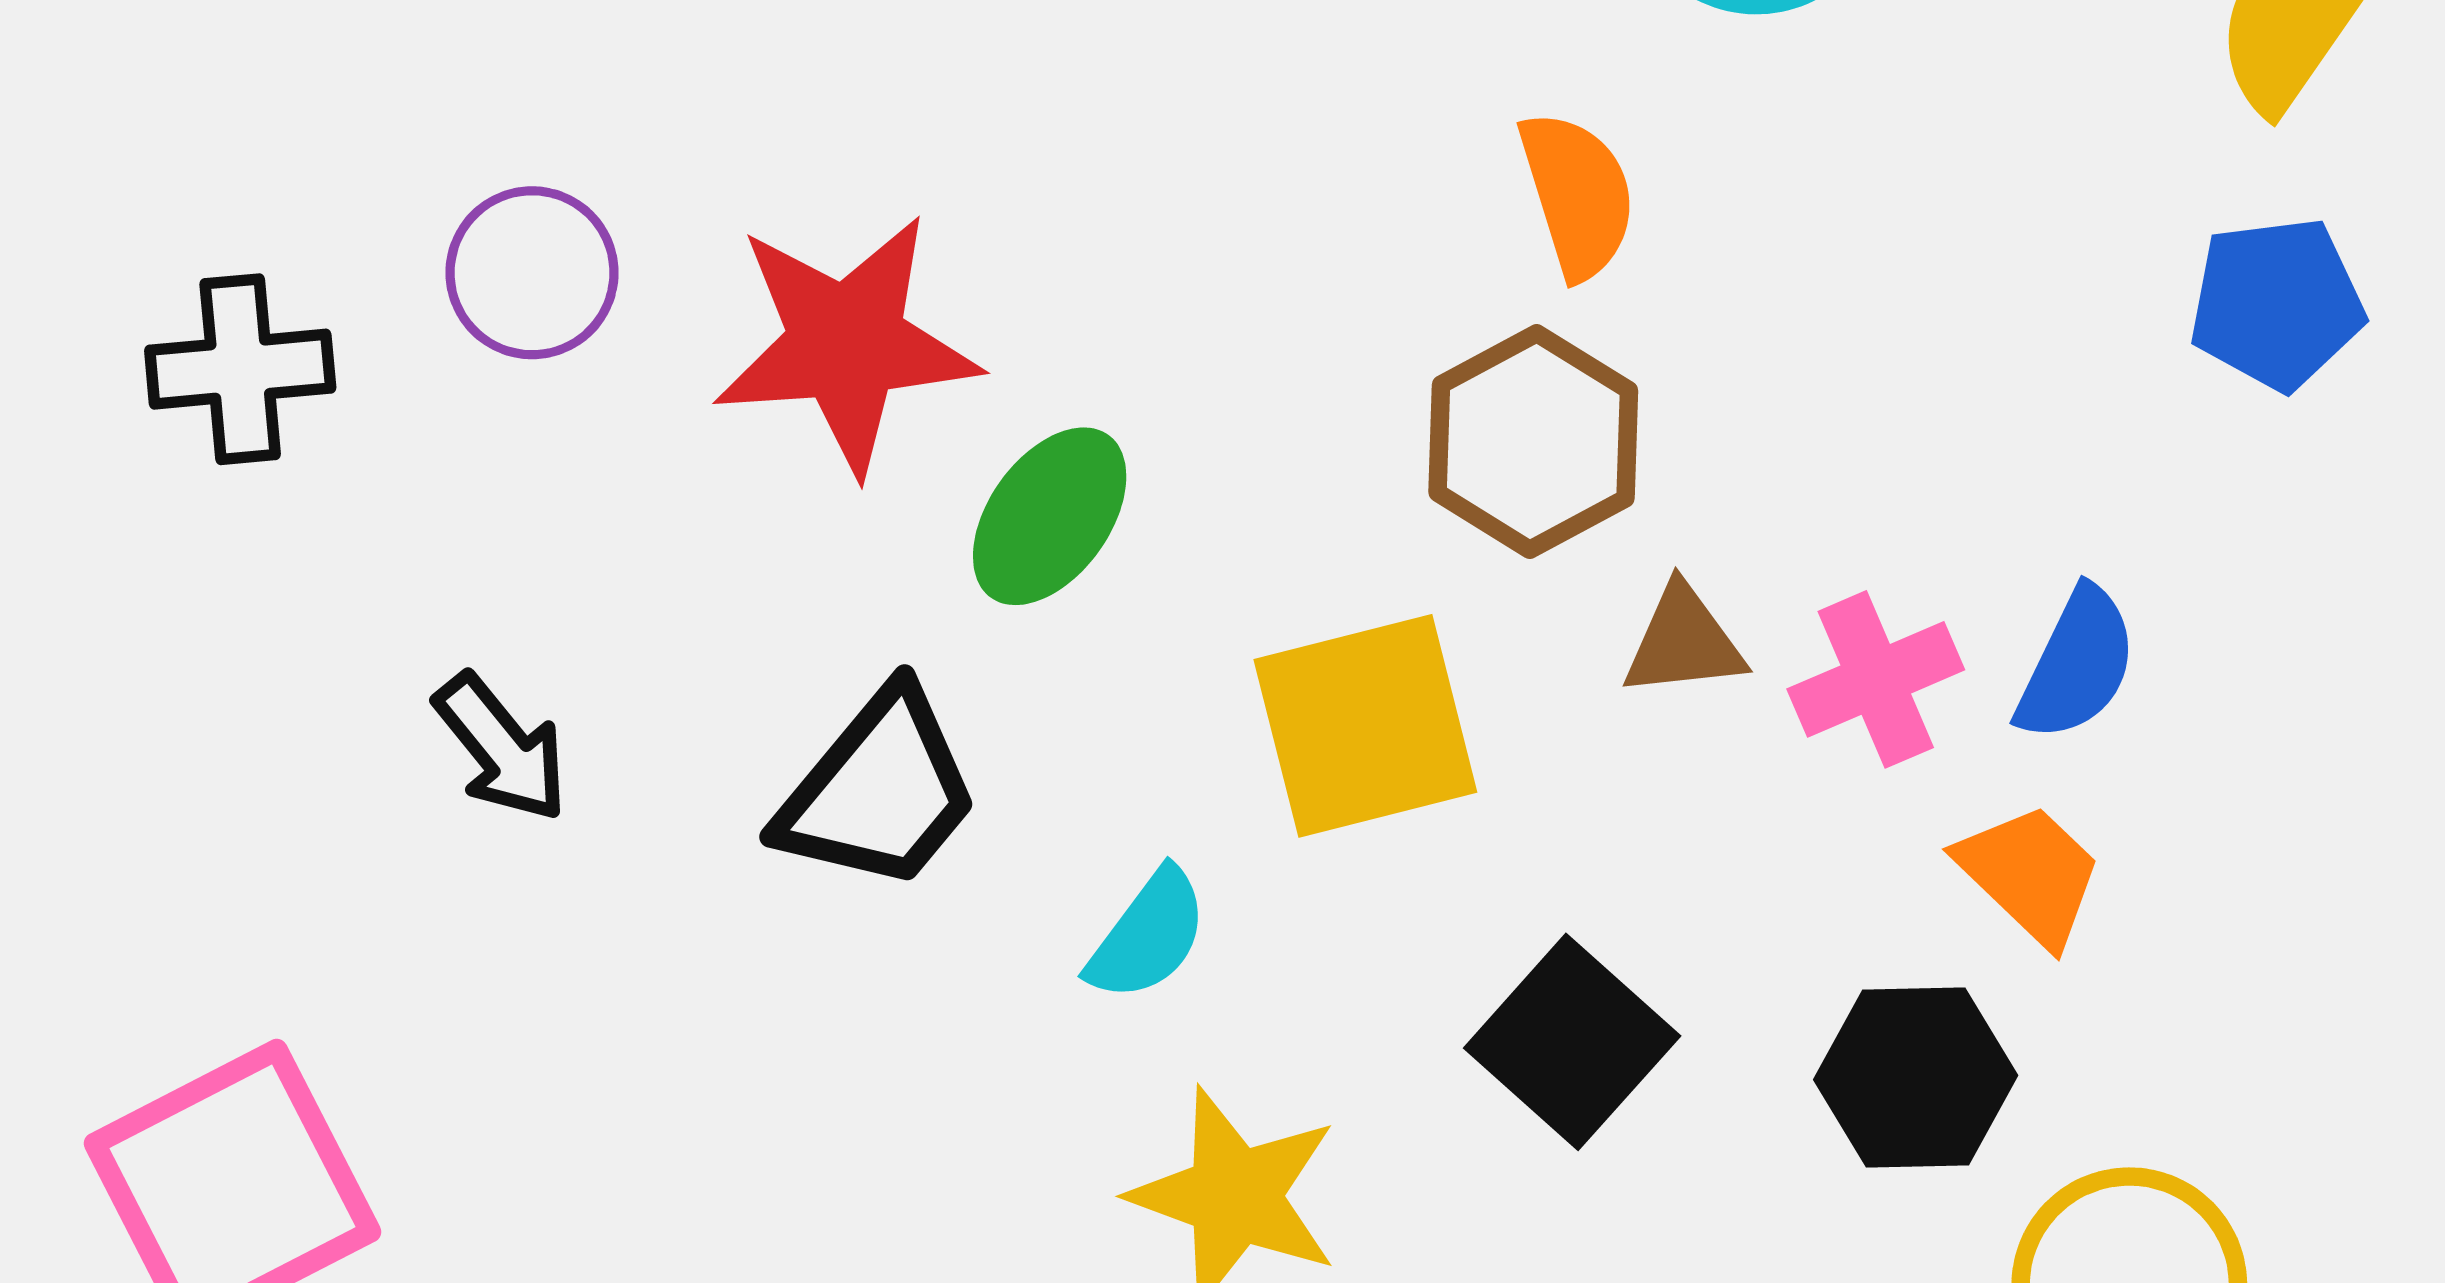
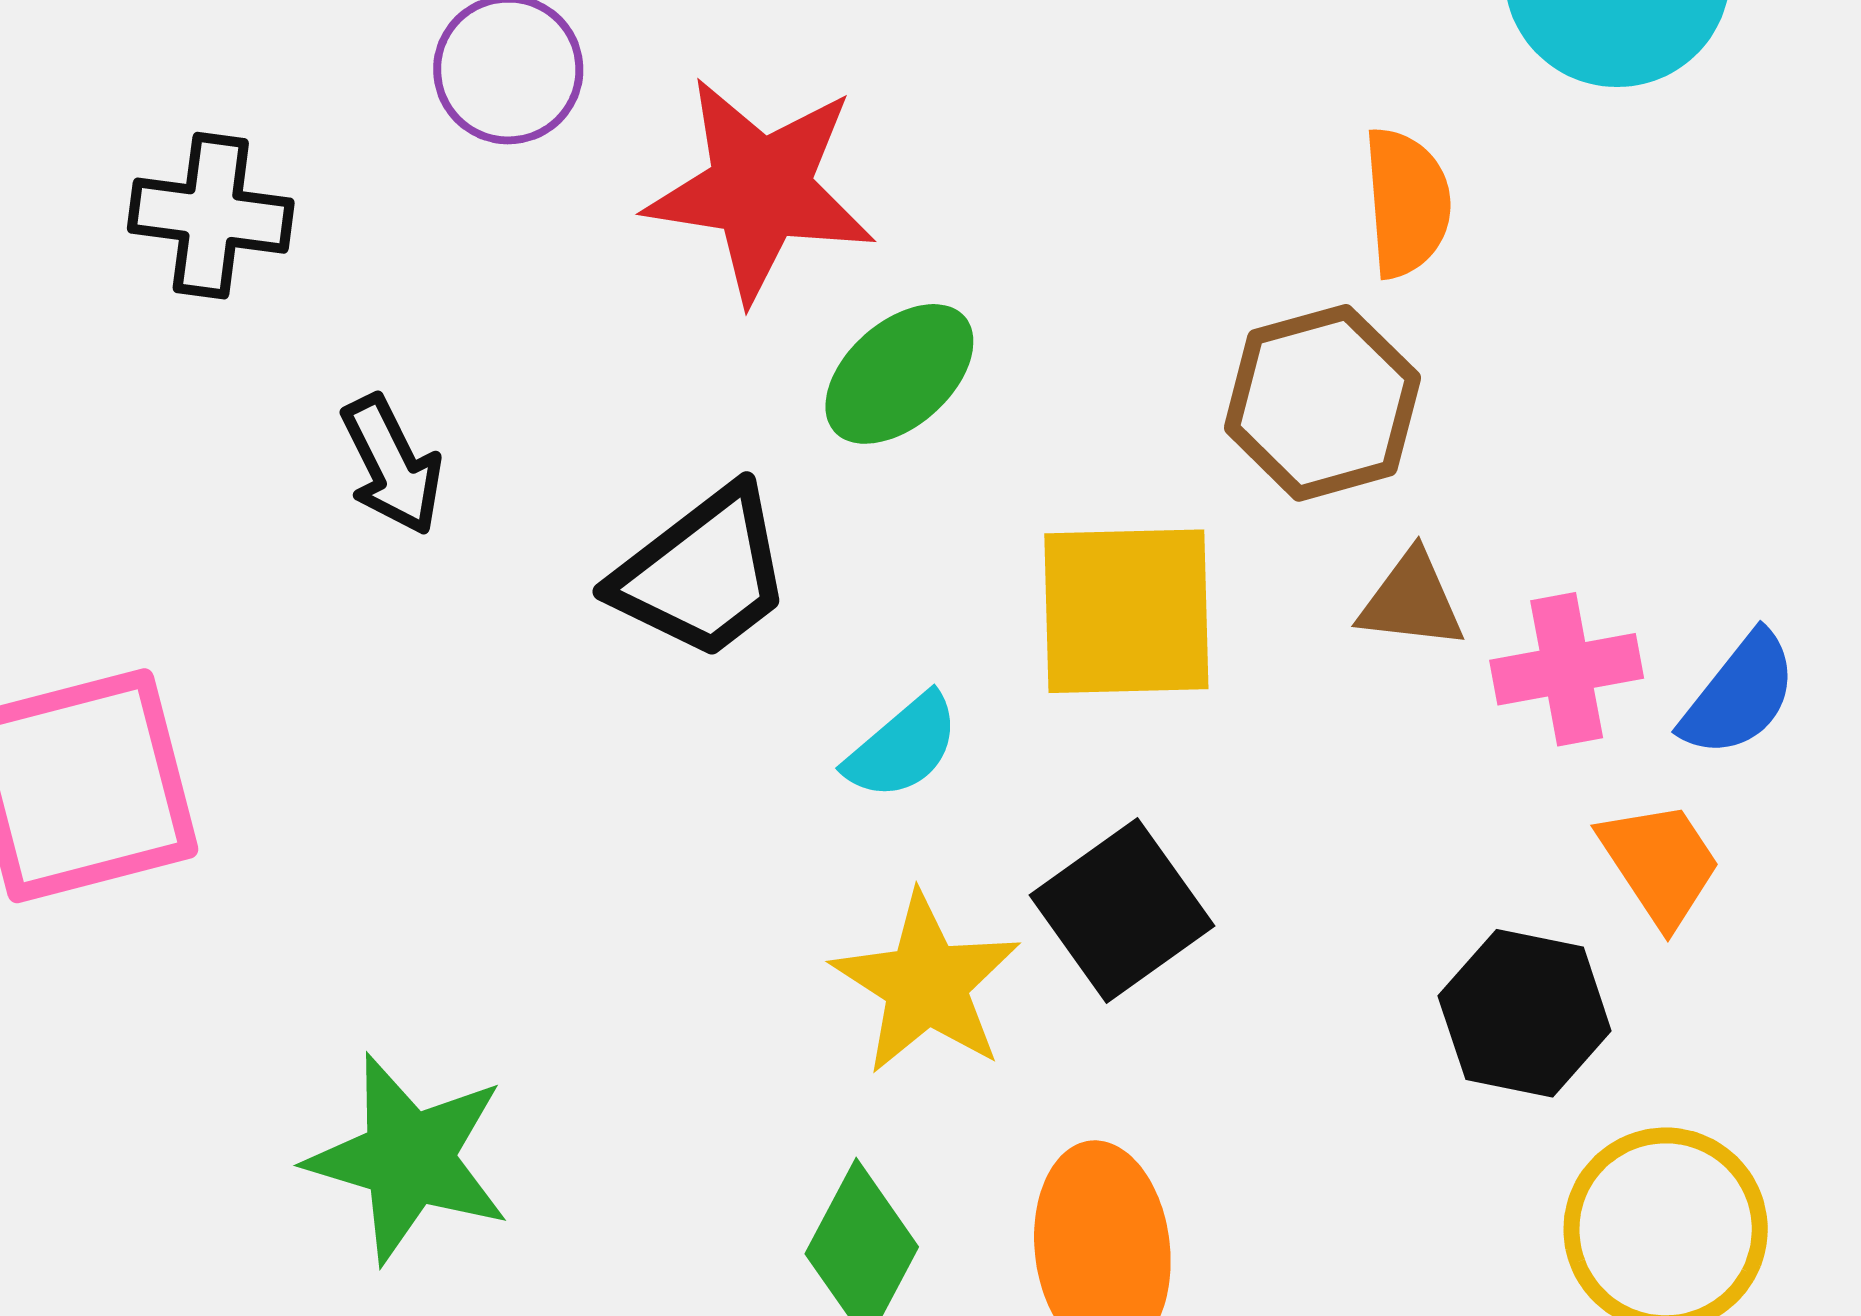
black cross: (240, 369) -> (211, 216), moved
black square: (1572, 1042) -> (1122, 911), moved

